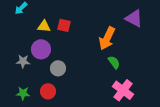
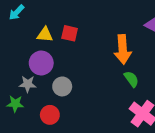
orange arrow: (107, 38) -> (123, 49), turned -30
gray star: (23, 61) -> (28, 84), moved
green star: (23, 93) -> (15, 104), moved

